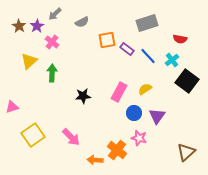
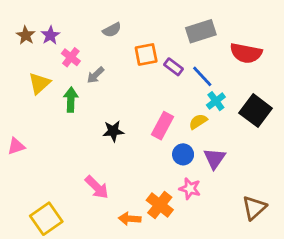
gray arrow: (55, 14) -> (95, 75), moved
red semicircle: (180, 39) -> (246, 53), size x1.6
cyan cross: (172, 60) -> (216, 101), moved
yellow square: (33, 135) -> (46, 219), moved

